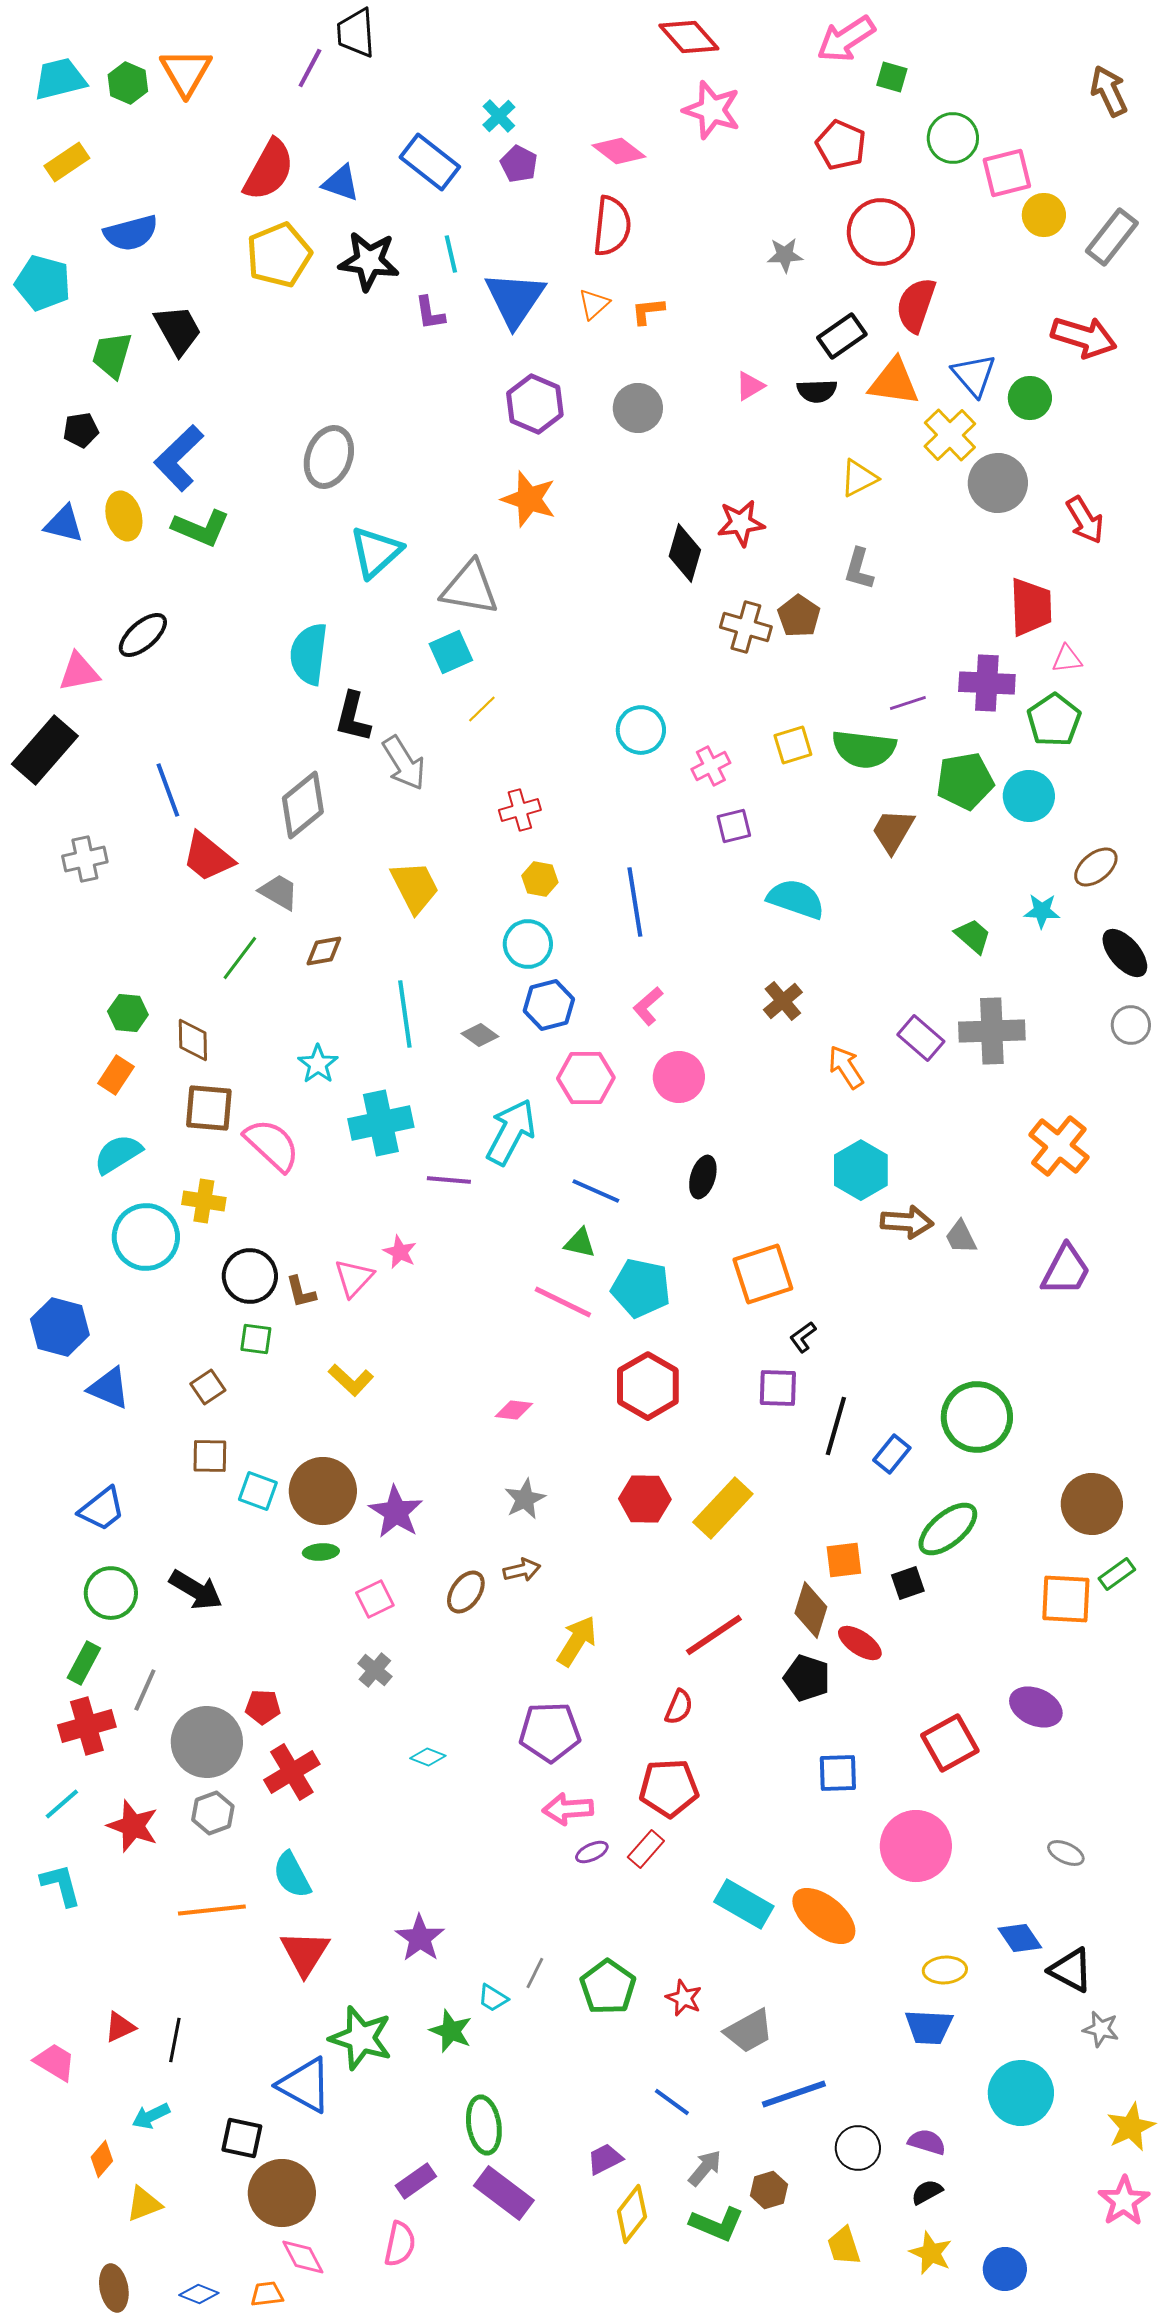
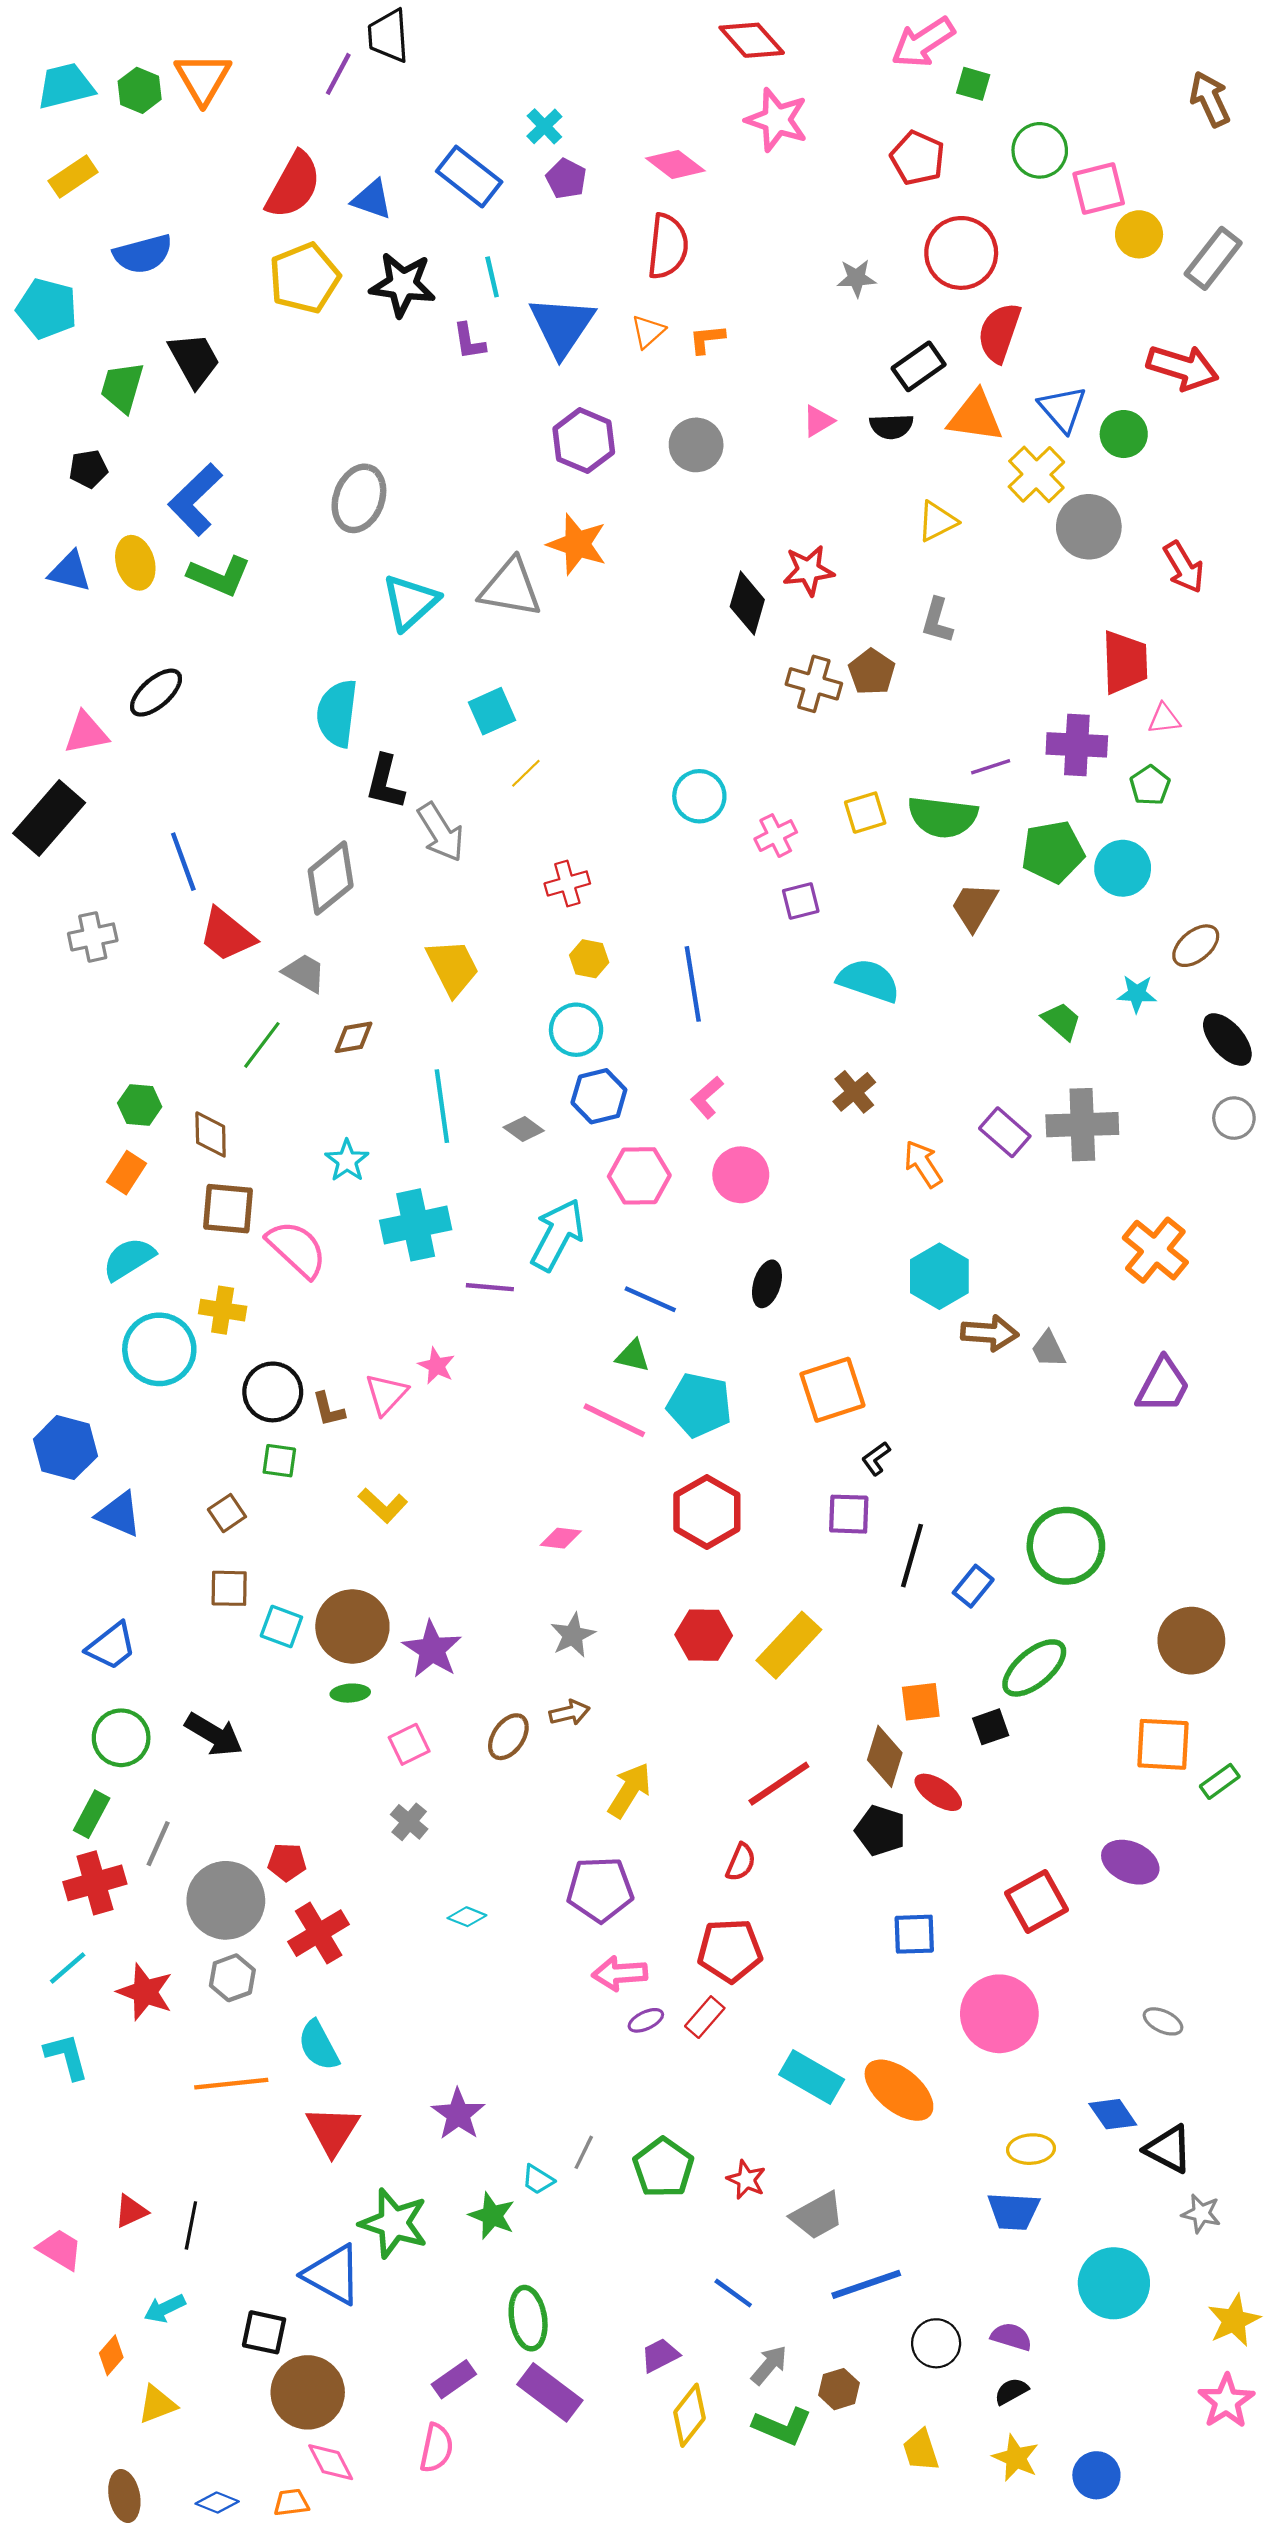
gray triangle: (470, 588) -> (511, 588), moved
green pentagon: (1054, 720) -> (1150, 785), size x0.7
green rectangle: (1117, 1574) -> (1220, 1781), moved

